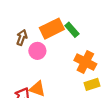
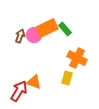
pink circle: (37, 51) -> (34, 35), moved
yellow rectangle: (92, 84) -> (67, 78), moved, turned -56

